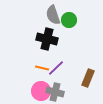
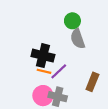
gray semicircle: (53, 15) -> (78, 39), moved
black cross: (47, 39) -> (43, 56), moved

